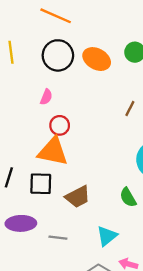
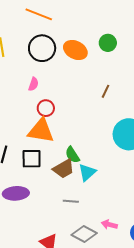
green semicircle: (128, 197) -> (72, 155), moved
cyan triangle: (107, 236) -> (87, 172), moved
gray line: (58, 238) -> (71, 201), moved

